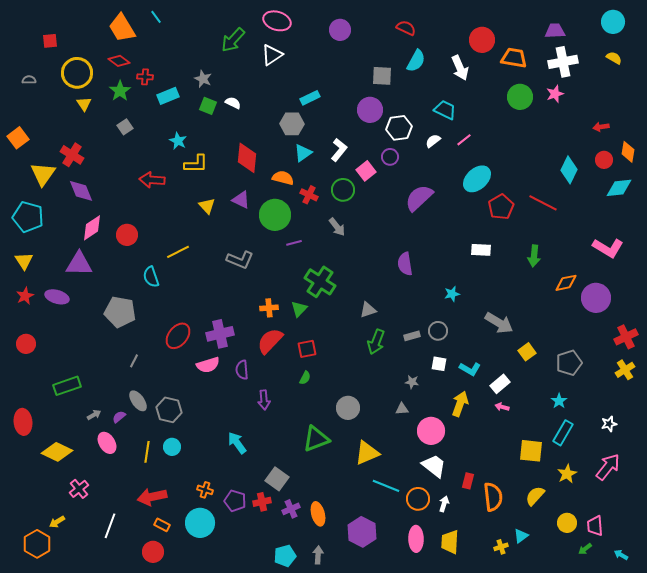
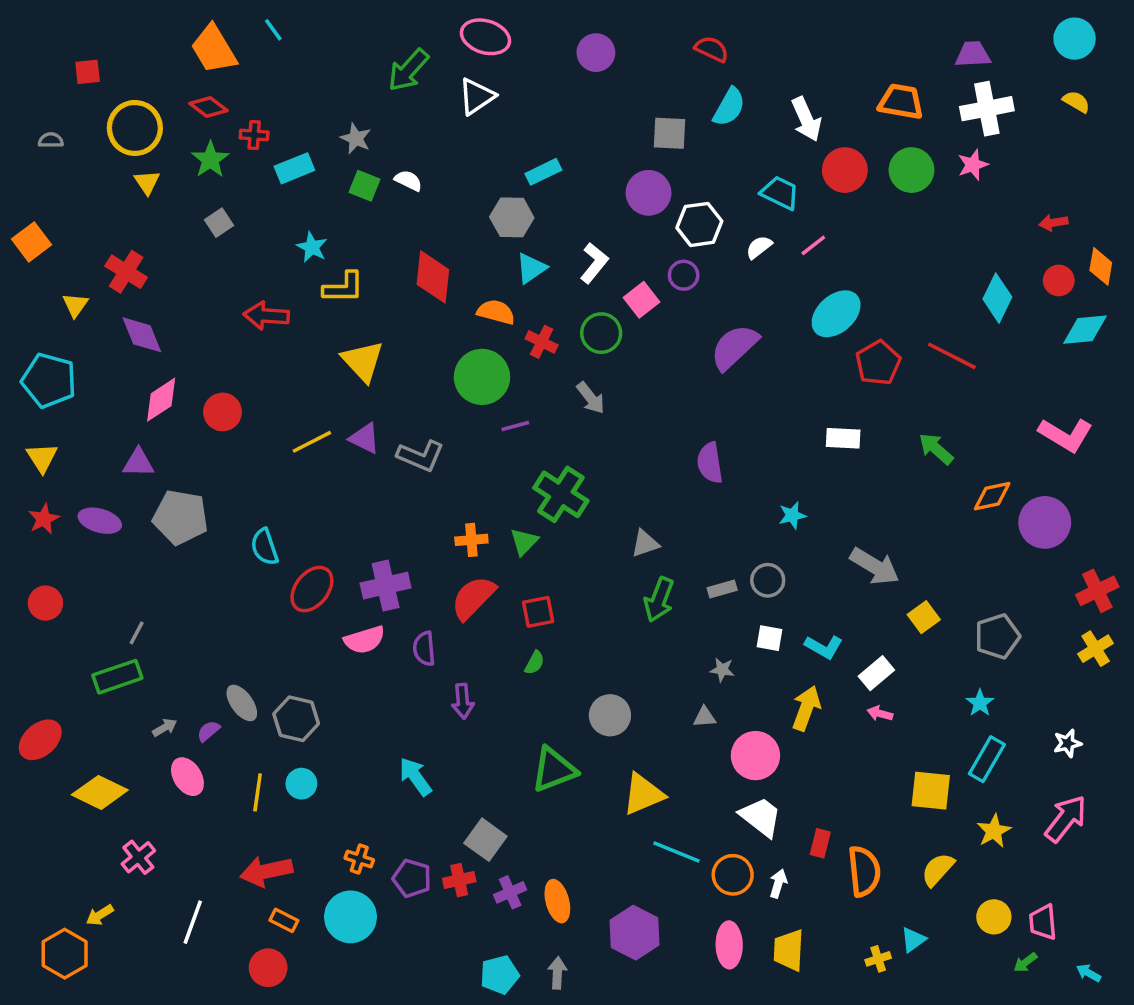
red circle: (482, 40) -> (845, 170), moved
yellow triangle: (43, 174) -> (75, 305), size x0.6
purple triangle: (241, 200) -> (365, 438), moved
yellow triangle: (207, 206) -> (363, 361), size x1.5
green arrow: (534, 256) -> (936, 449), turned 125
purple triangle: (79, 264) -> (138, 463), size x0.7
cyan semicircle: (151, 277) -> (265, 547), moved
gray pentagon: (120, 312) -> (180, 517), moved
gray line: (134, 361) -> (137, 633), moved
red ellipse: (23, 422) -> (40, 740), turned 55

